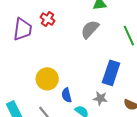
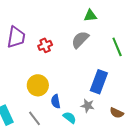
red cross: (48, 19) -> (45, 45), moved, turned 32

